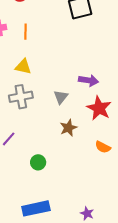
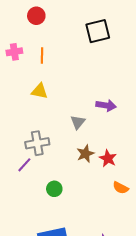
gray cross: (21, 97) -> (37, 143), moved
red star: (99, 108) -> (108, 158), moved, size x0.7
orange semicircle: (103, 147) -> (121, 188), moved

